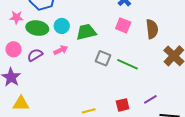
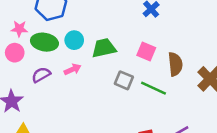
pink square: (123, 25) -> (146, 51), moved
brown semicircle: (152, 29) -> (175, 64), moved
pink circle: (14, 49) -> (15, 53), moved

